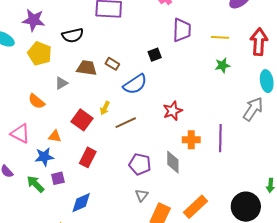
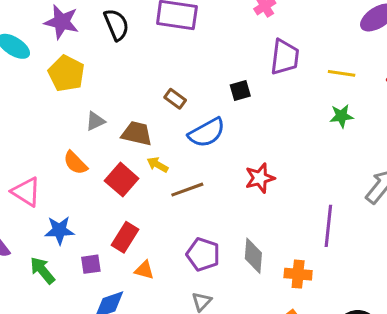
black semicircle: (73, 35) -> (116, 25), moved, turned -105
brown trapezoid: (87, 68) -> (137, 133), moved
orange semicircle: (36, 101) -> (75, 163), moved
yellow arrow: (105, 108) -> (158, 165), turned 88
orange triangle: (55, 136) -> (144, 270), moved
orange cross: (191, 140) -> (298, 274), moved
purple square: (58, 178) -> (91, 264), moved

